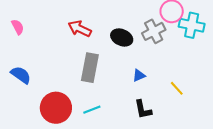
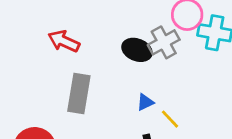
black ellipse: (122, 37) -> (137, 50), moved
yellow line: (177, 88) -> (170, 119), moved

